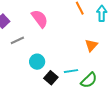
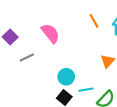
cyan circle: (37, 62) -> (66, 77), moved

